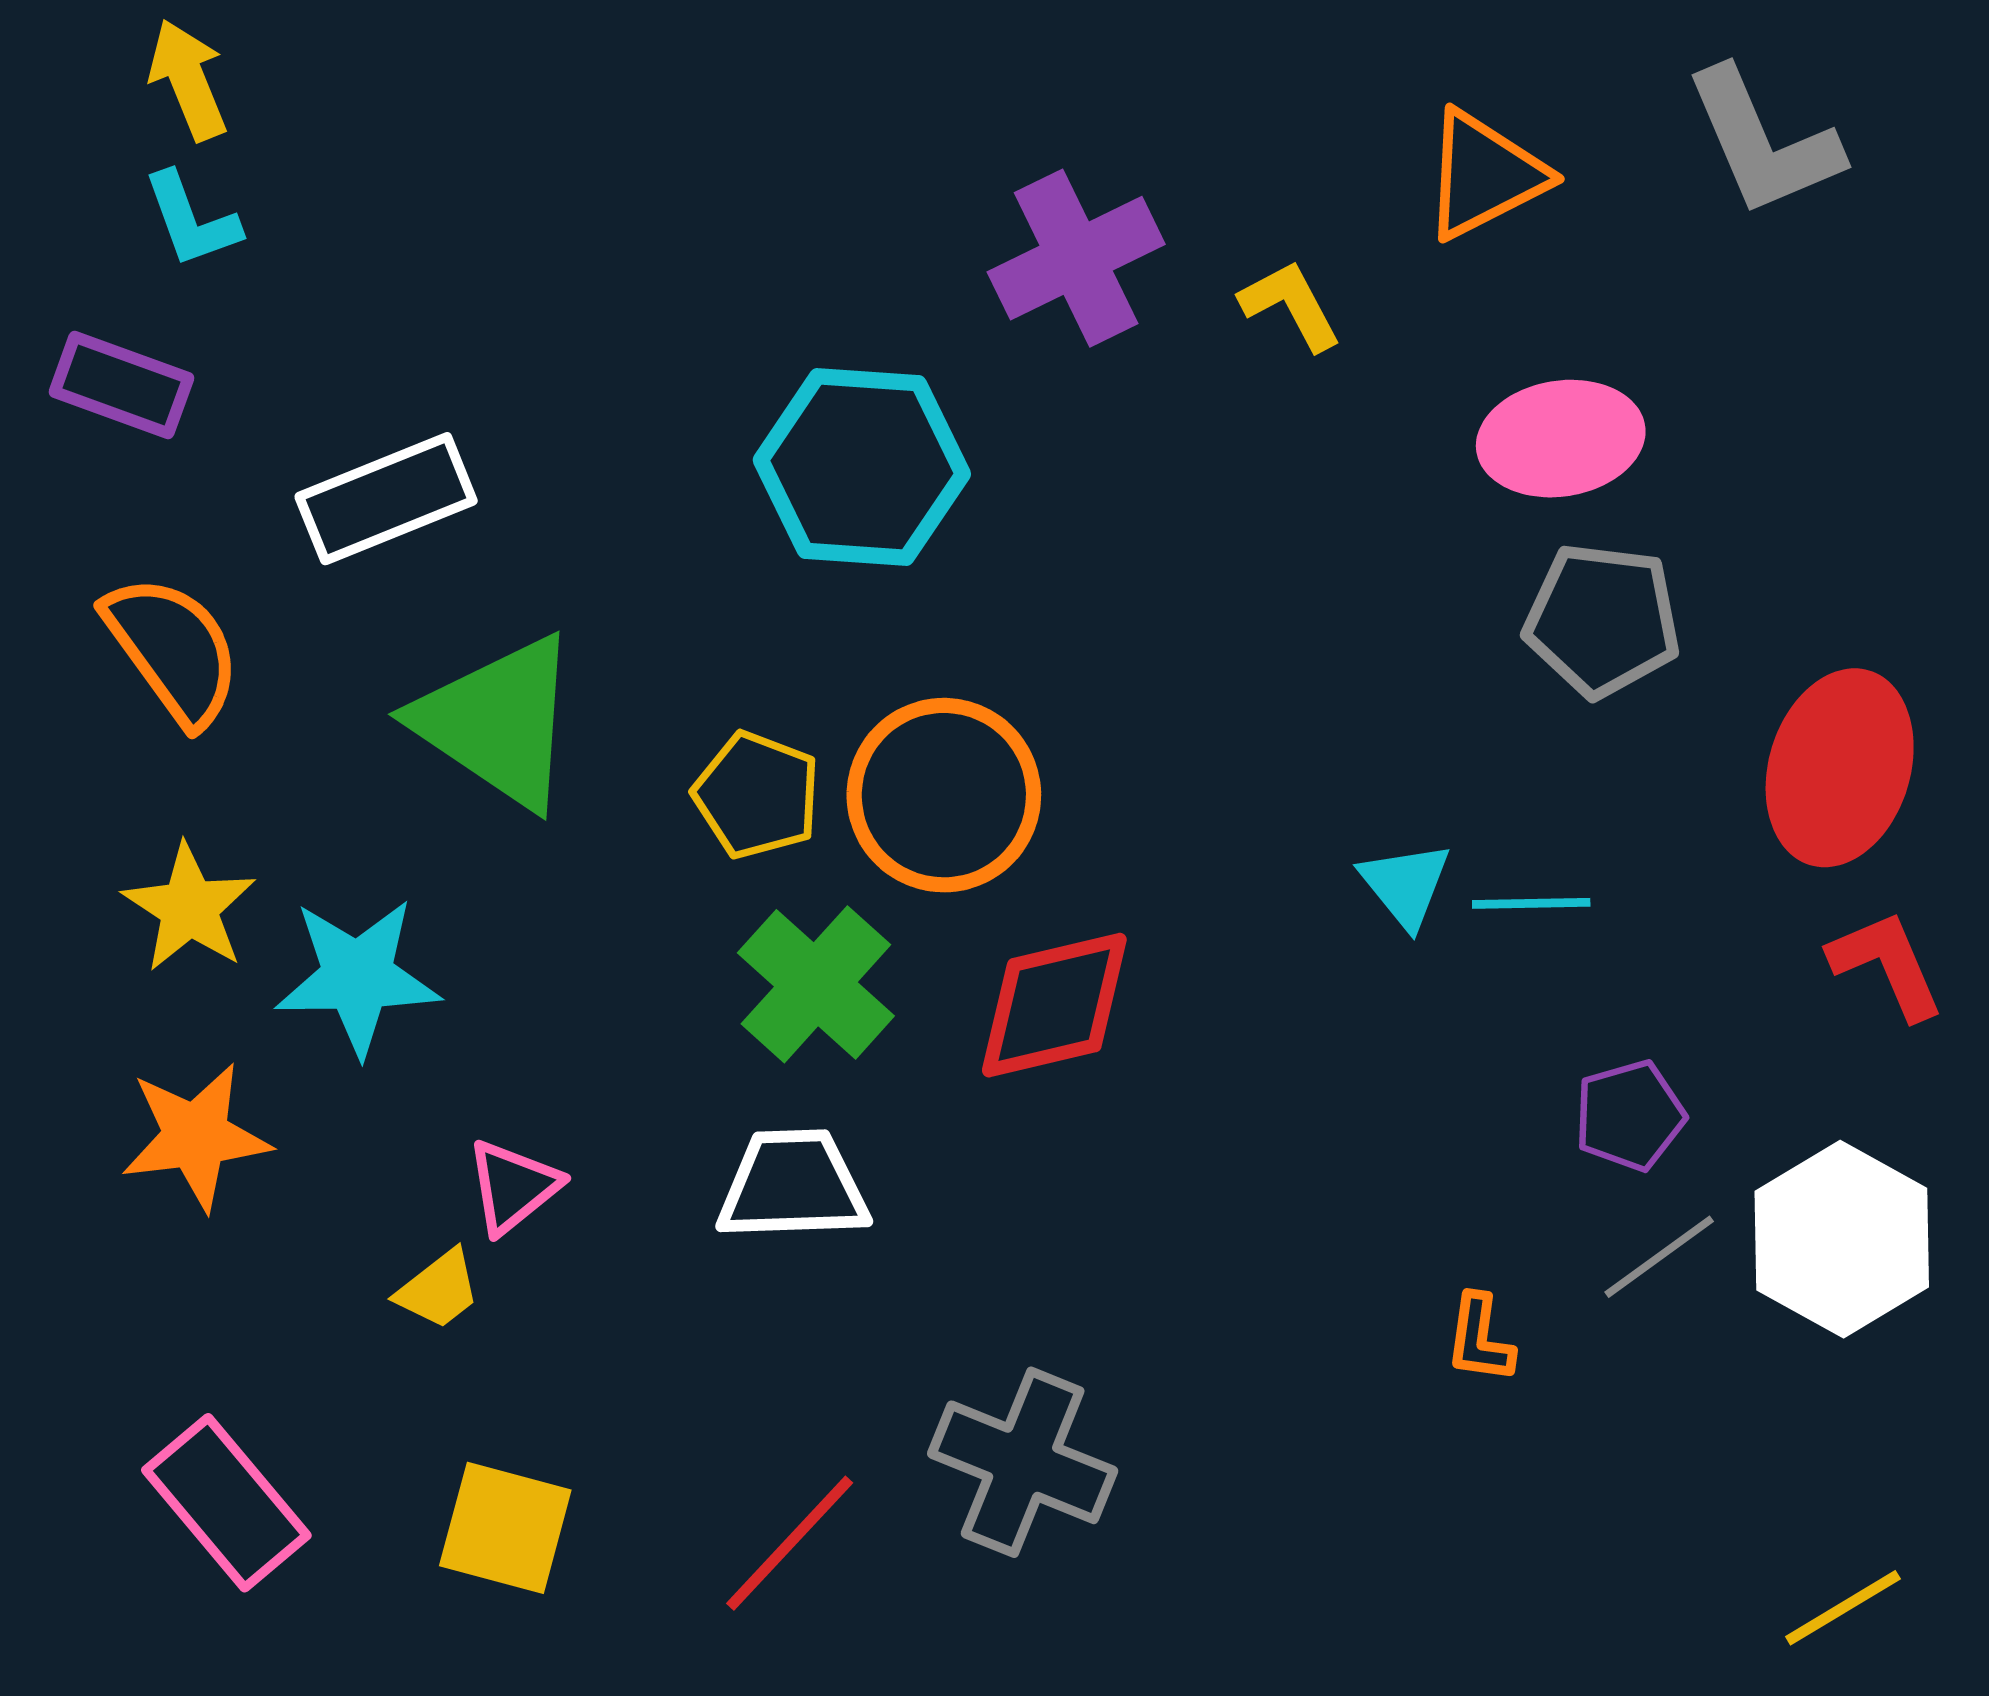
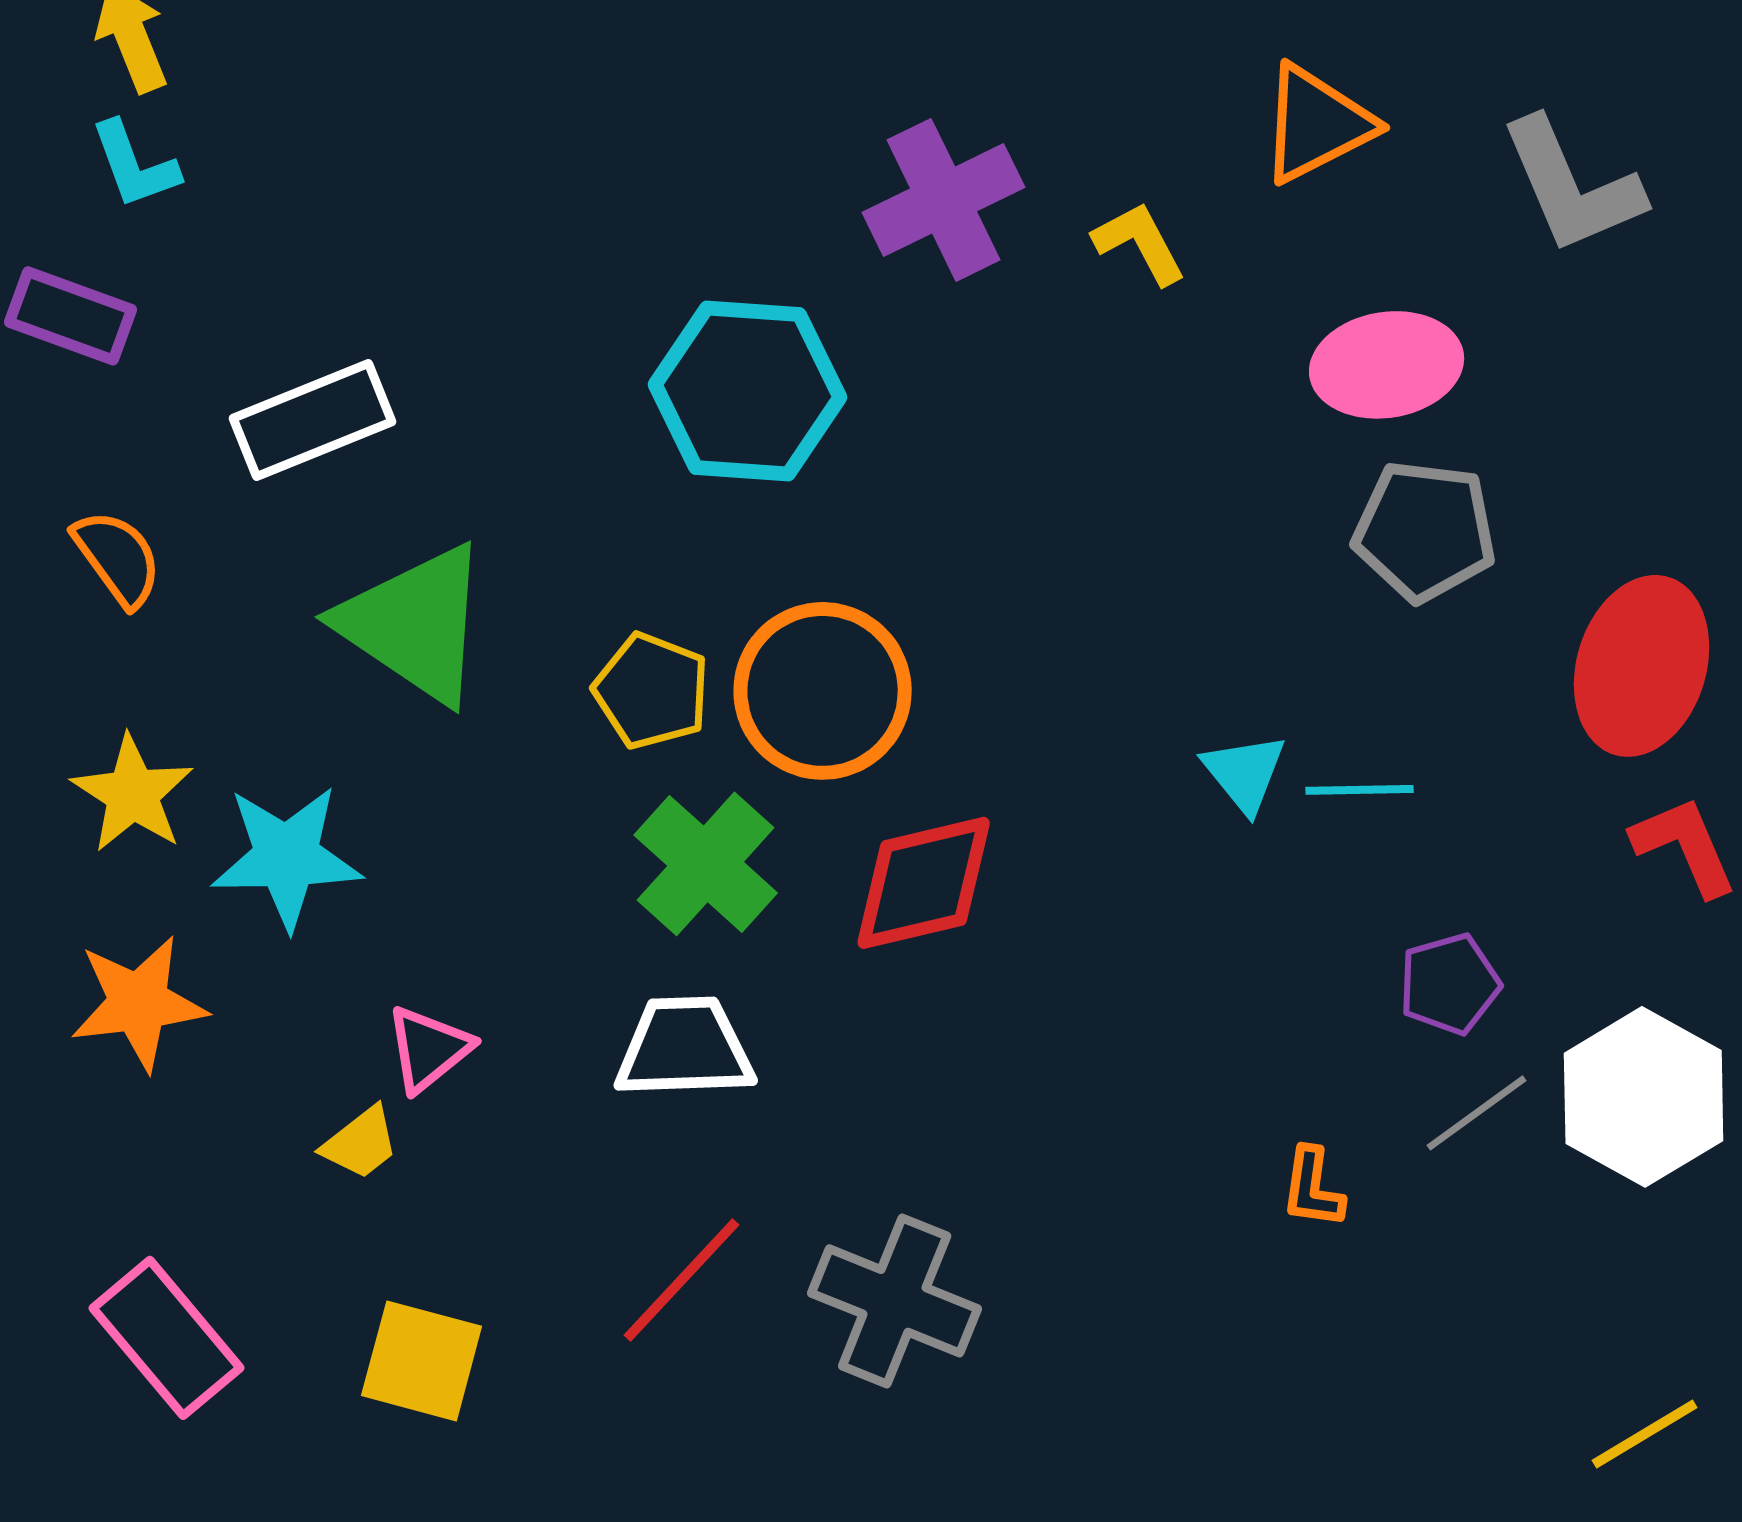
gray L-shape: (1763, 142) -> (1572, 186), moved
orange semicircle: (173, 650) -> (118, 558), size x0.7
red line: (790, 1543) -> (682, 1280), moved

